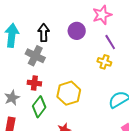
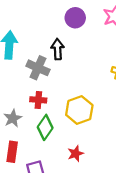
purple circle: (77, 31) -> (75, 18), moved
black arrow: (44, 33) -> (58, 49), moved

